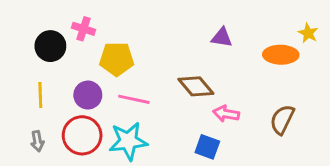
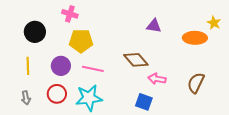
pink cross: (84, 29) -> (70, 14), moved
red circle: (82, 135) -> (57, 94), size x0.7

